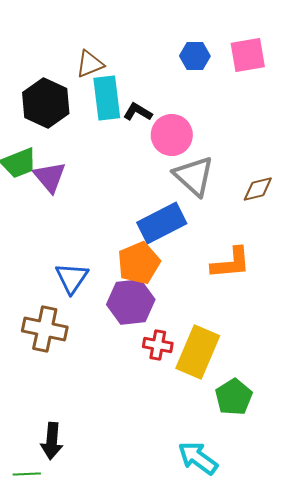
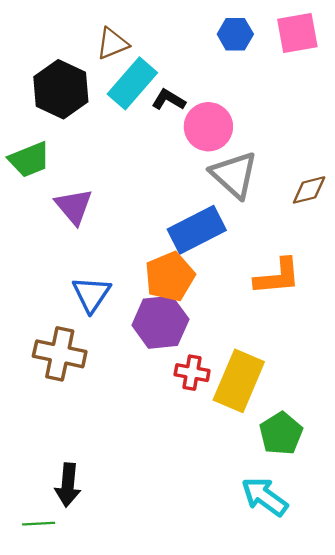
cyan rectangle: (107, 98) -> (132, 83), turned 48
purple triangle: (50, 177) -> (74, 206), moved
cyan arrow: (198, 458) -> (265, 497), moved

